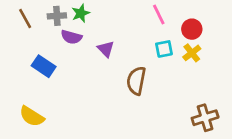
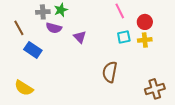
brown line: (25, 19) -> (19, 28), moved
yellow cross: (192, 53) -> (145, 40), turned 32
brown semicircle: (136, 81) -> (110, 72), moved

